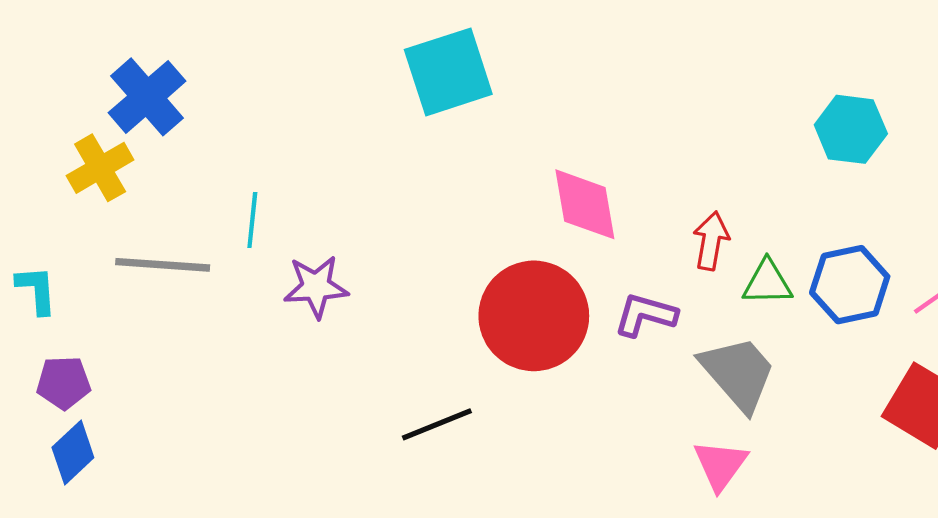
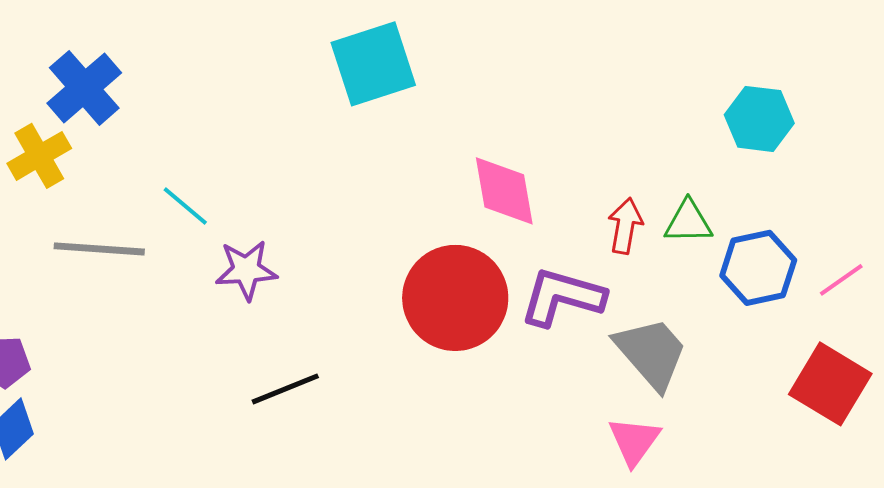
cyan line: (252, 220) -> (185, 206), turned -56
green triangle: (767, 283) -> (688, 222), moved
purple L-shape: (645, 315) -> (562, 297), size x1.4
black line: (437, 424) -> (285, 389), moved

